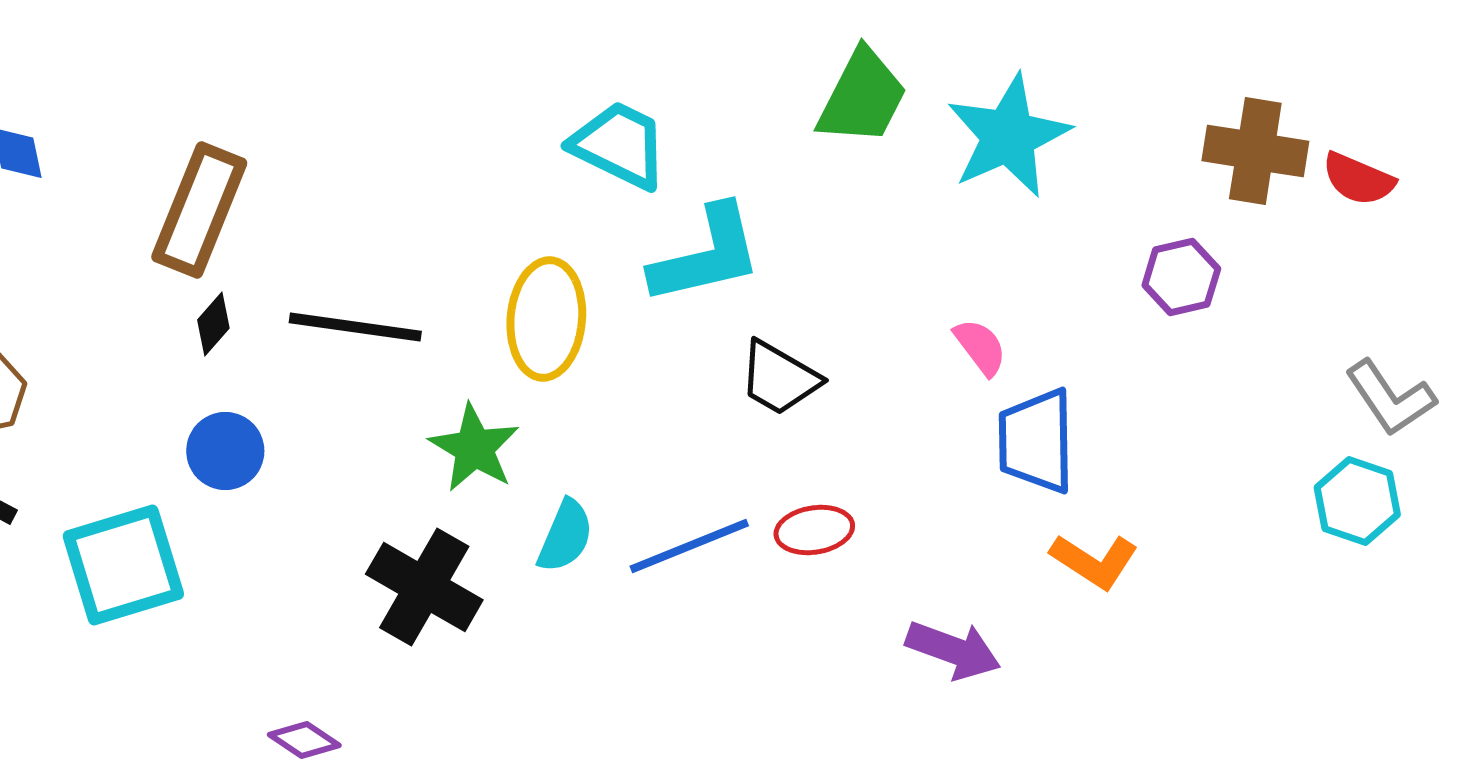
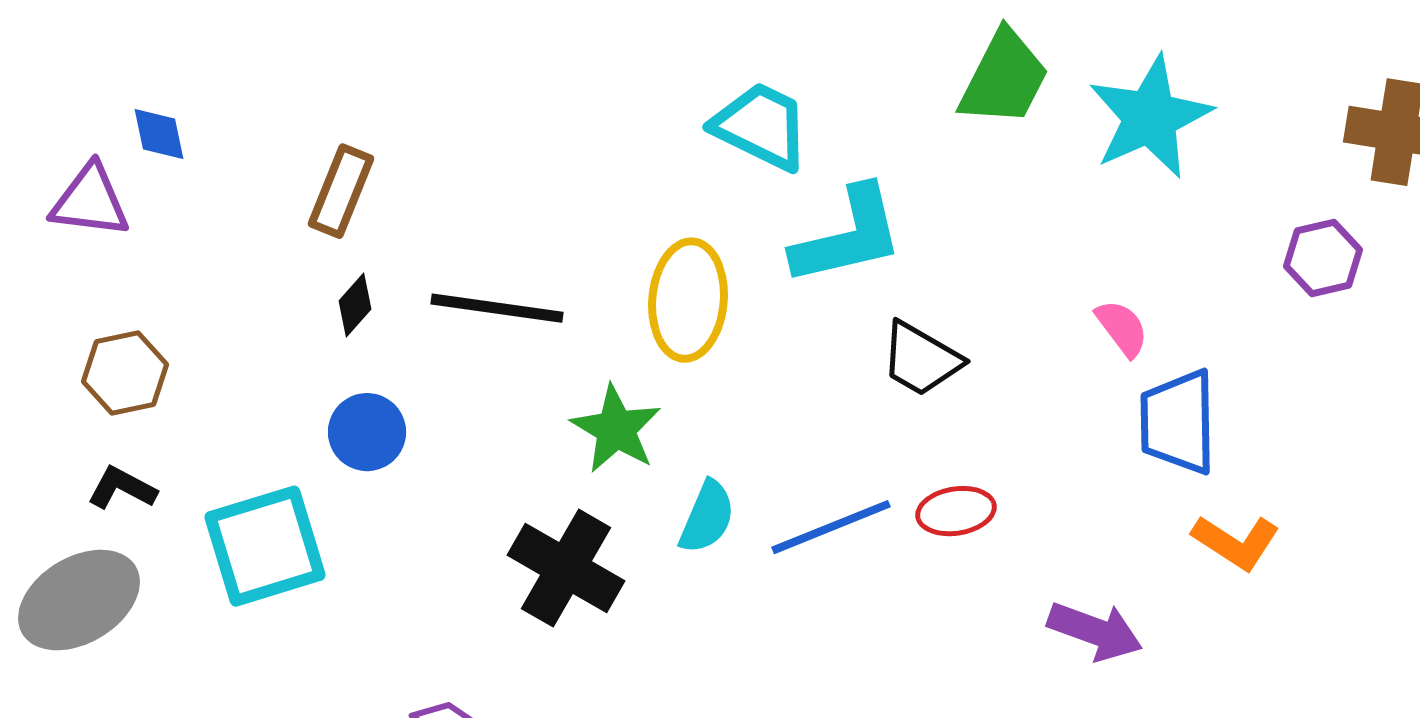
brown rectangle: (199, 210) -> (341, 191), size x0.7

